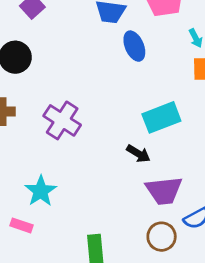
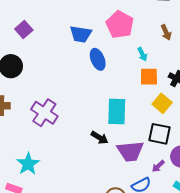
cyan rectangle: (161, 117) -> (117, 112), turned -68
purple trapezoid: (164, 191) -> (130, 151), moved

